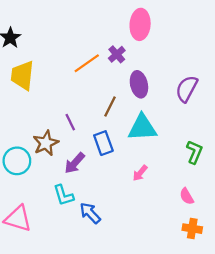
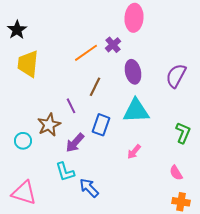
brown line: (110, 107) -> (95, 87), moved
blue rectangle: (103, 143) -> (101, 125), turned 40
cyan circle: (17, 161) -> (23, 141), size x0.7

